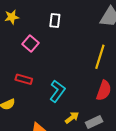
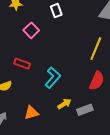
white rectangle: (55, 21) -> (56, 11), turned -32

